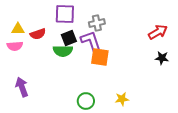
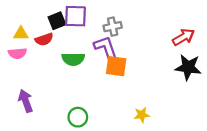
black square: (69, 38) -> (57, 21), moved
black star: (162, 58) -> (188, 67), size x1.6
green circle: (86, 101) -> (78, 117), moved

